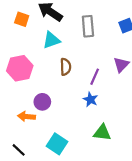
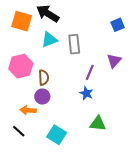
orange square: (22, 19) -> (22, 21), size x1.5
gray rectangle: (88, 26) -> (74, 44), moved
brown semicircle: (66, 67) -> (44, 78), moved
black line: (19, 150) -> (19, 131), moved

